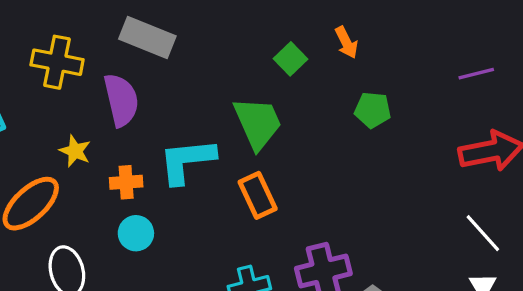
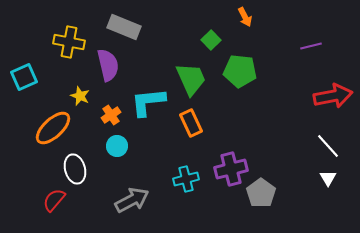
orange arrow: (346, 42) -> (245, 17), moved
purple line: (476, 74) -> (311, 46), moved
green pentagon: (373, 110) -> (240, 71), moved, size x1.5
orange cross: (126, 182) -> (111, 115), turned -30

